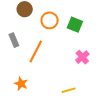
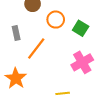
pink cross: (82, 57) -> (82, 62), size x1.5
orange star: (21, 84) -> (16, 78), size x1.5

